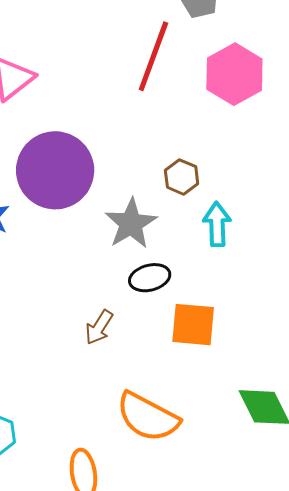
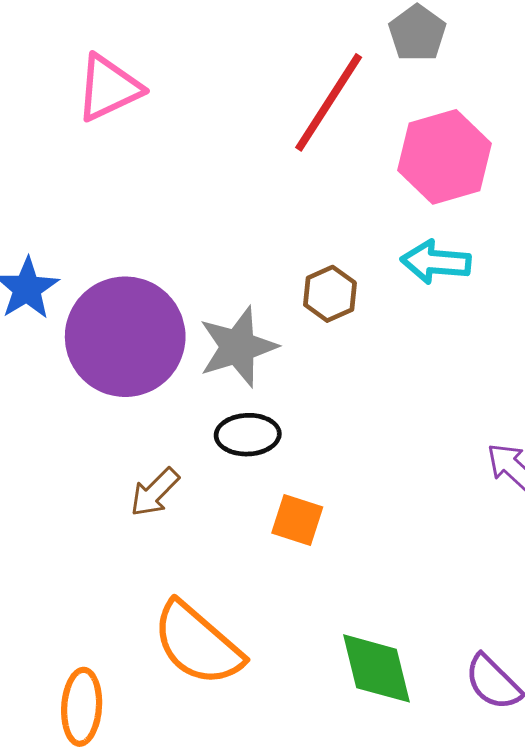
purple circle: (55, 170) -> (125, 337), moved
cyan arrow: (217, 224) -> (436, 262), moved, turned -96
orange square: (193, 325) -> (297, 520), size x0.7

